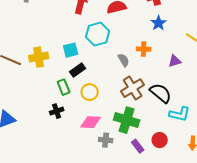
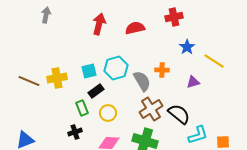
blue star: (159, 23) -> (187, 47), moved
cyan hexagon: (98, 34) -> (116, 68), moved
gray semicircle: (124, 60) -> (142, 81), size x1.5
cyan L-shape: (180, 114) -> (198, 135), turned -30

